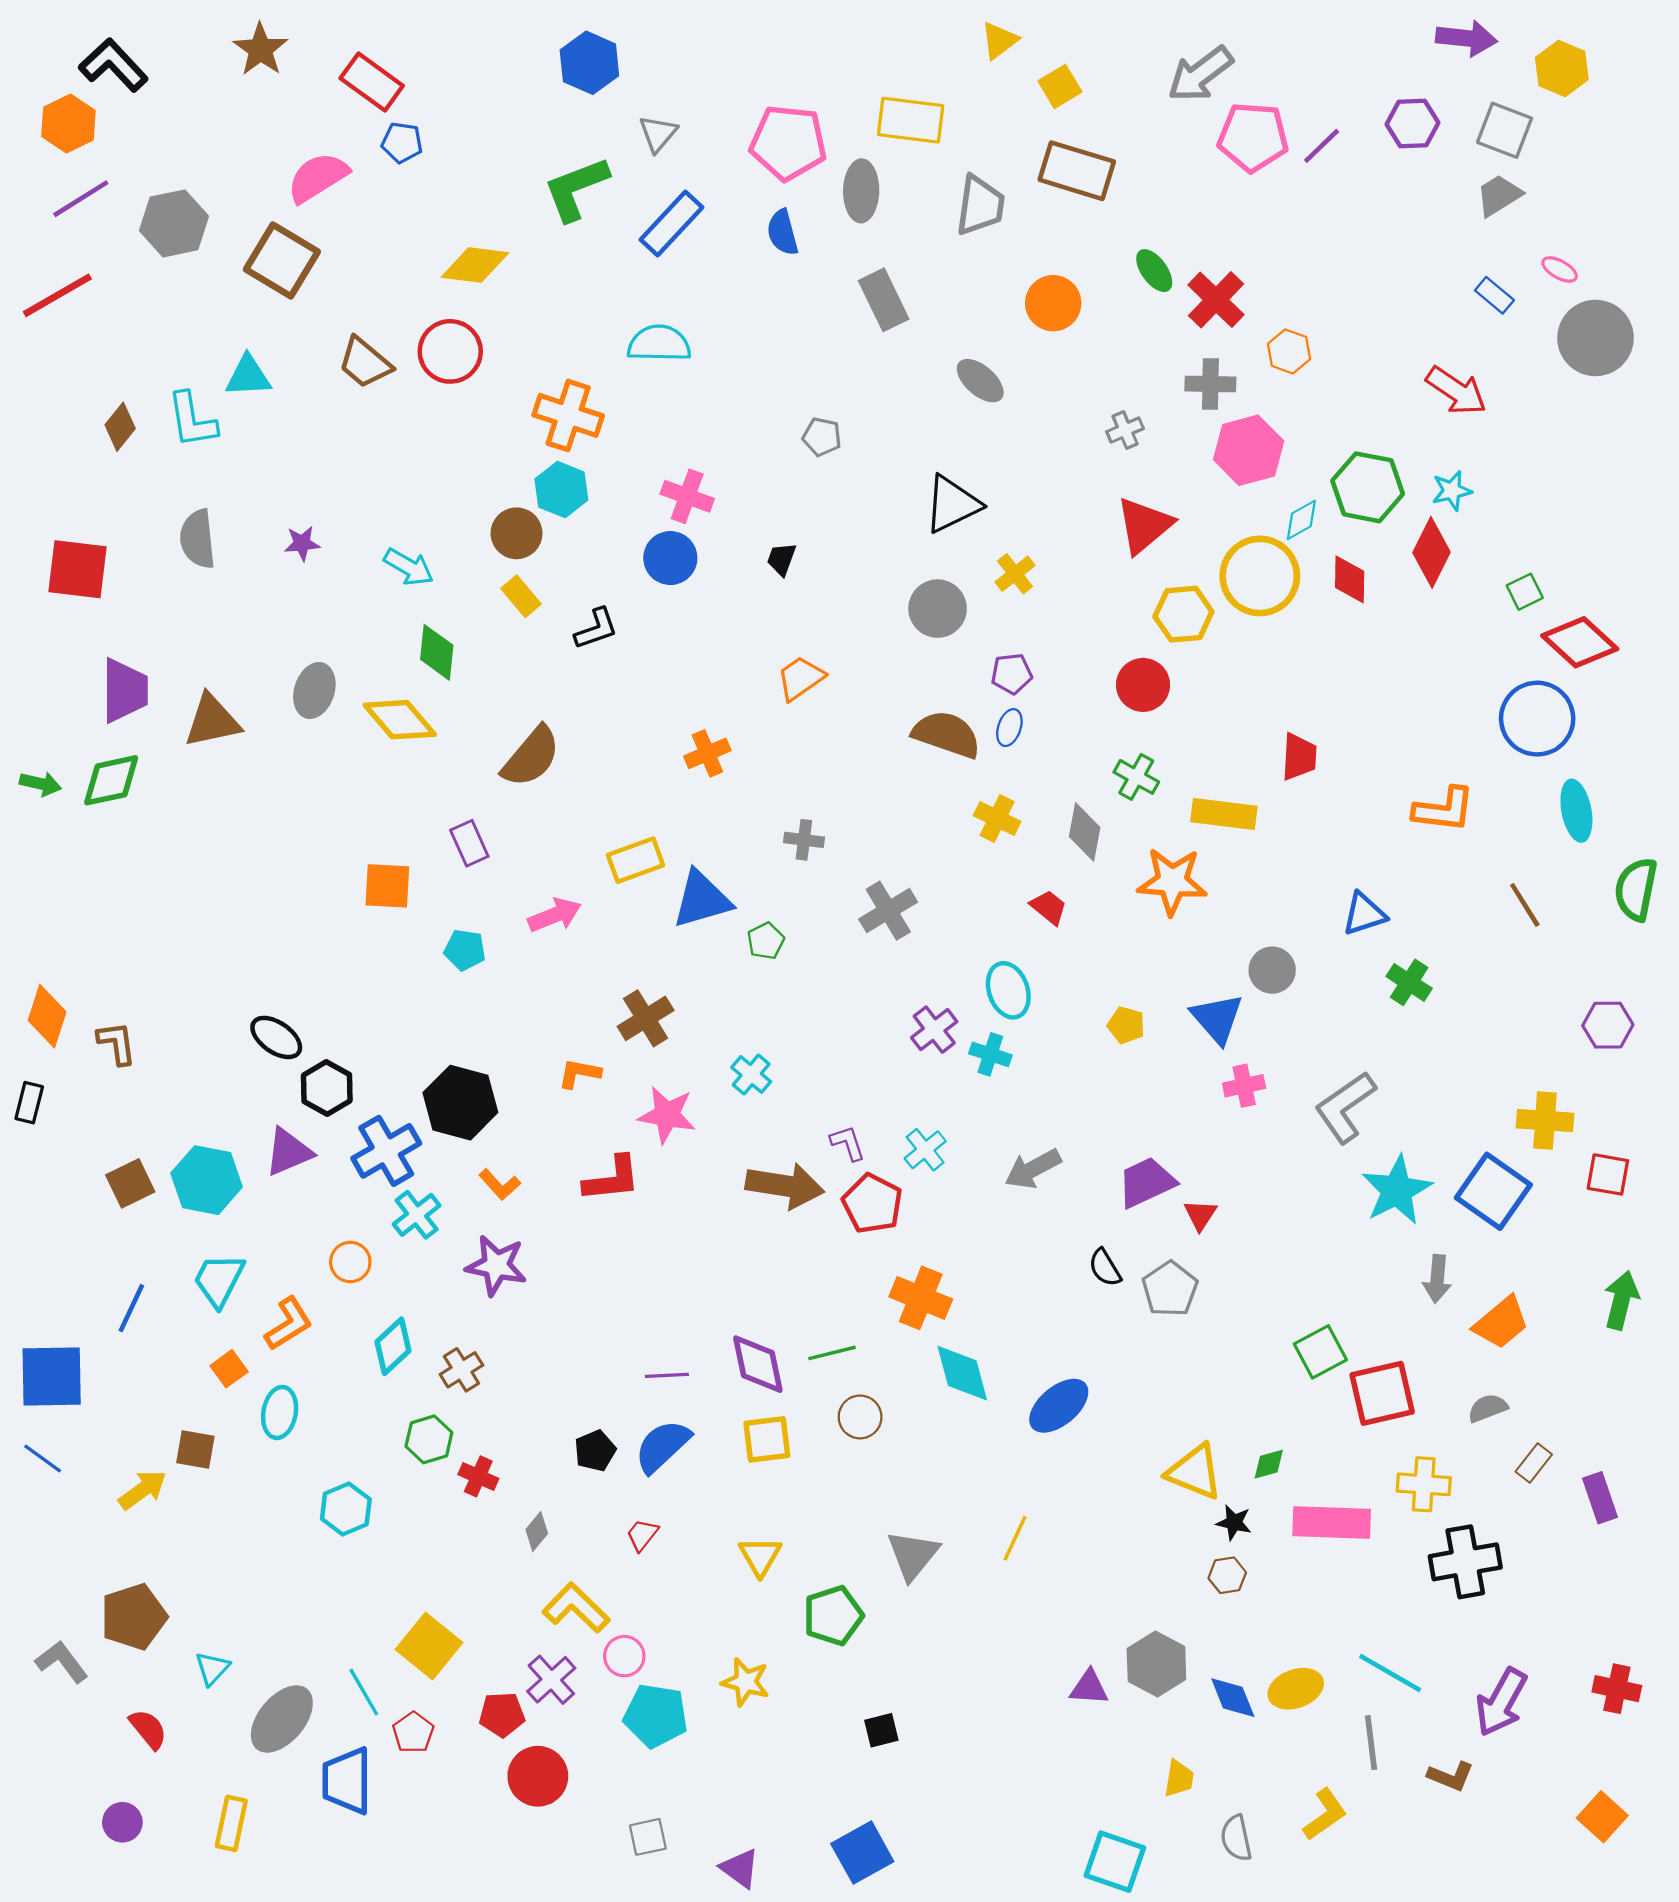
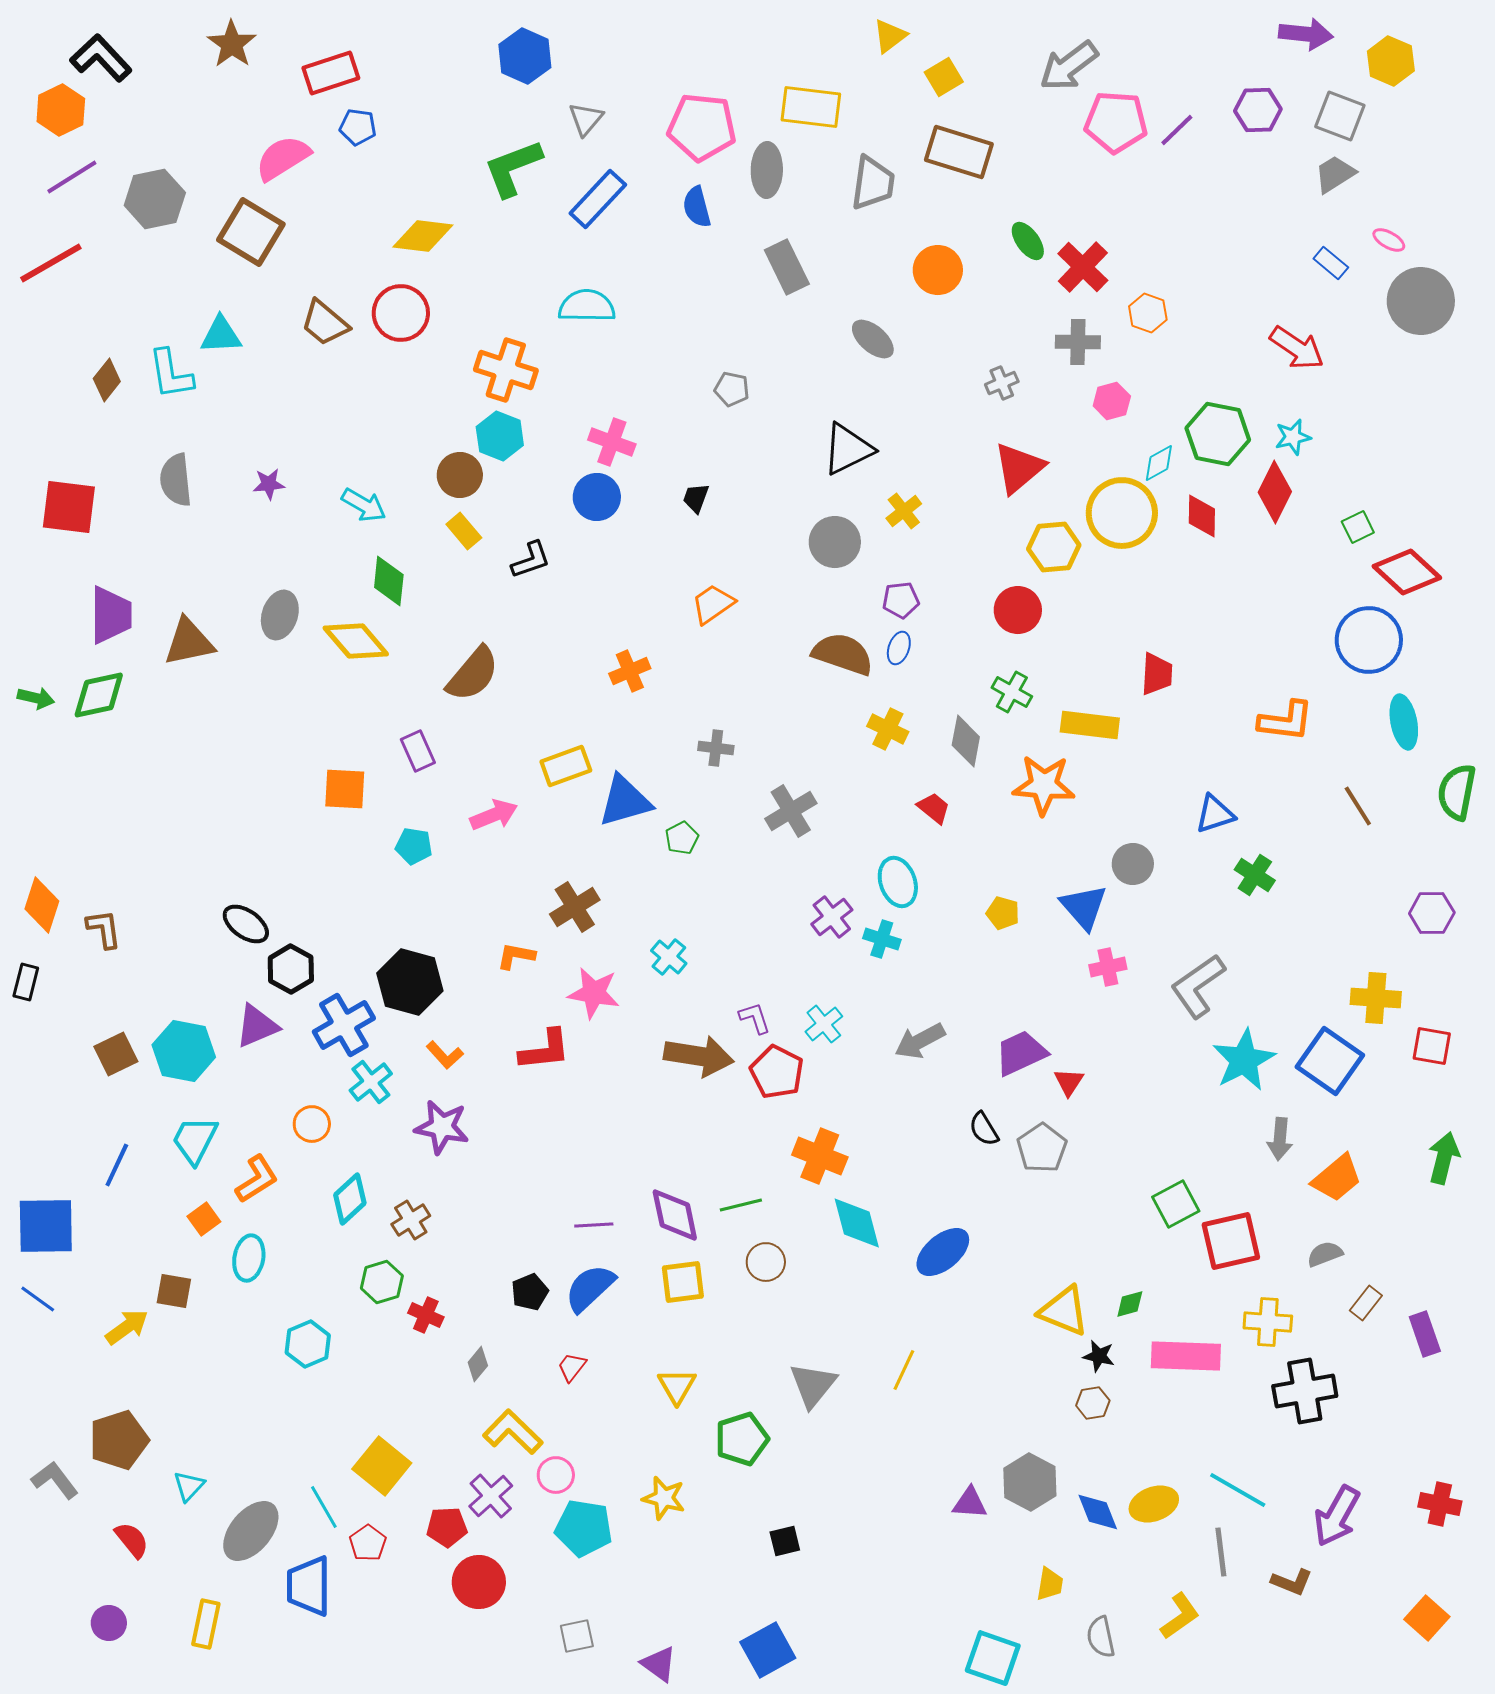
red rectangle: (372, 82) -> (331, 73), turned -54
pink hexagon: (1249, 450) -> (1112, 401), size x0.6

